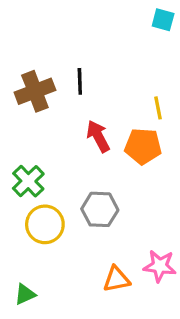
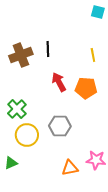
yellow line: (158, 108) -> (93, 55), moved
green triangle: (25, 294) -> (11, 163), moved

